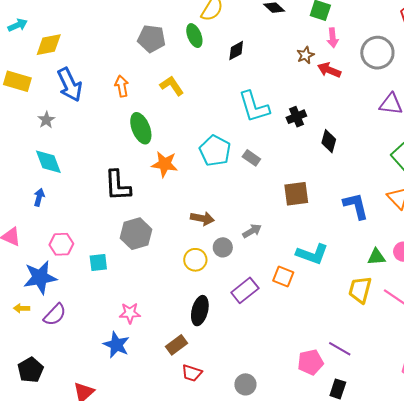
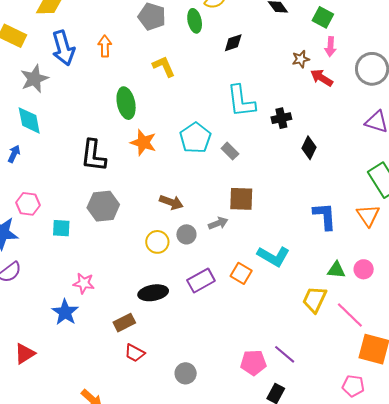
orange arrow: (122, 86) -> (105, 46), moved
gray star: (46, 120) -> (34, 79), size x1.6
brown square: (296, 194) -> (241, 199), moved
black ellipse: (200, 311) -> (153, 293), turned 56

